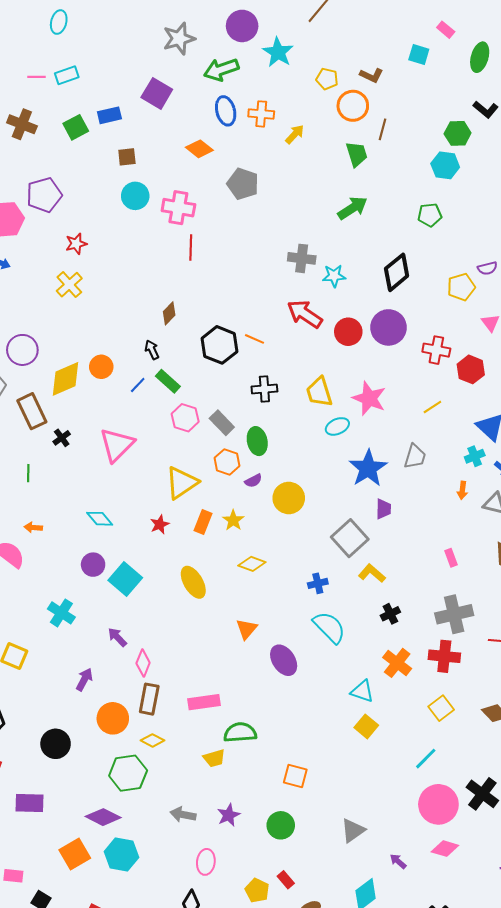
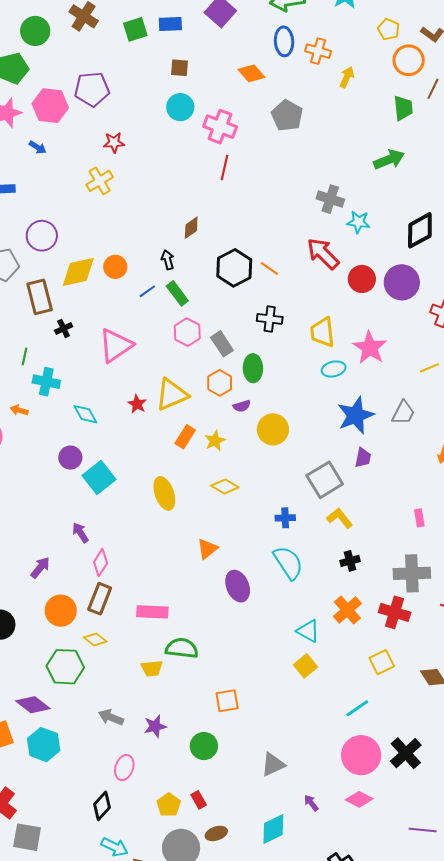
yellow arrow: (295, 134) -> (347, 77), turned -30
red star: (160, 524) -> (137, 404), moved, turned -30
cyan cross: (61, 613) -> (46, 382), moved, turned -32
orange square: (295, 776) -> (227, 701), turned -35

